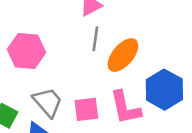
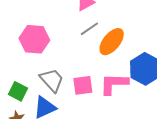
gray line: (95, 39) -> (89, 29), turned 48
pink L-shape: (125, 108) -> (114, 84), turned 104

